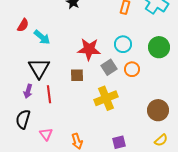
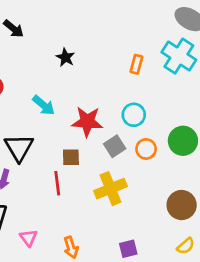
cyan arrow: (42, 37) -> (44, 105), moved
green circle: (159, 47) -> (183, 141), moved
red line: (49, 94) -> (57, 183), moved

